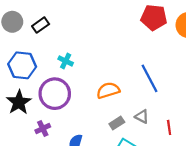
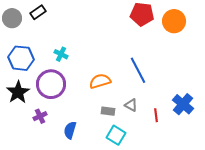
black rectangle: (41, 25) -> (38, 12), moved
gray rectangle: (117, 123) -> (108, 111), turned 40

